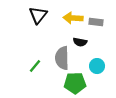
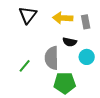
gray rectangle: (96, 22) -> (86, 22), turned 72
cyan circle: (97, 66) -> (87, 57), moved

